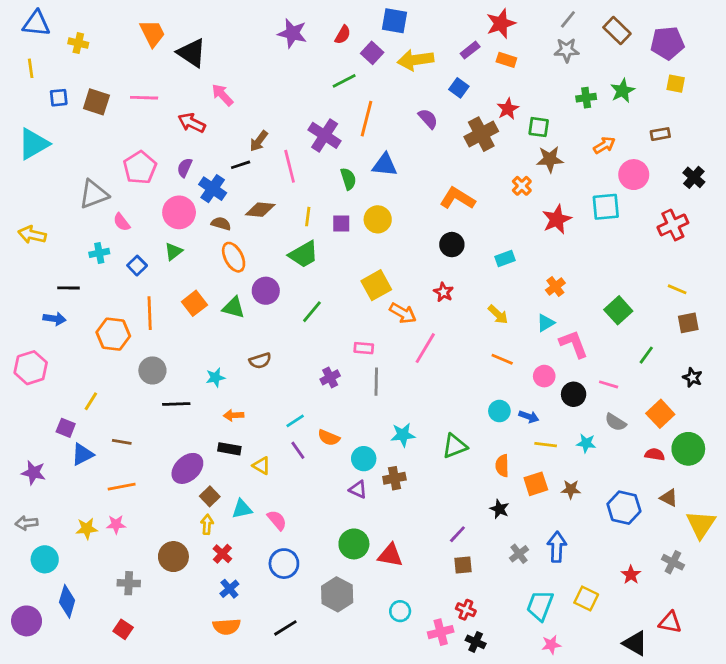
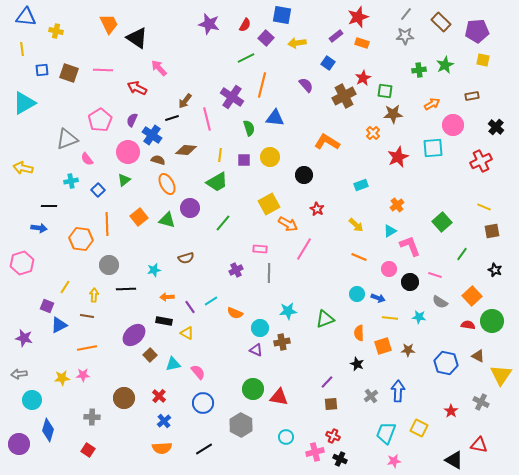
yellow arrow: (415, 60) -> (297, 43), size x0.7
black circle: (452, 245) -> (304, 175), moved
purple line: (298, 450) -> (190, 307), moved
yellow arrow: (207, 524) -> (94, 295), moved

